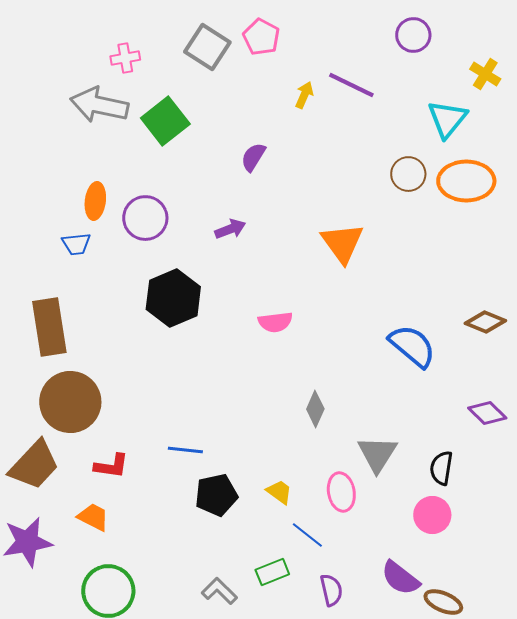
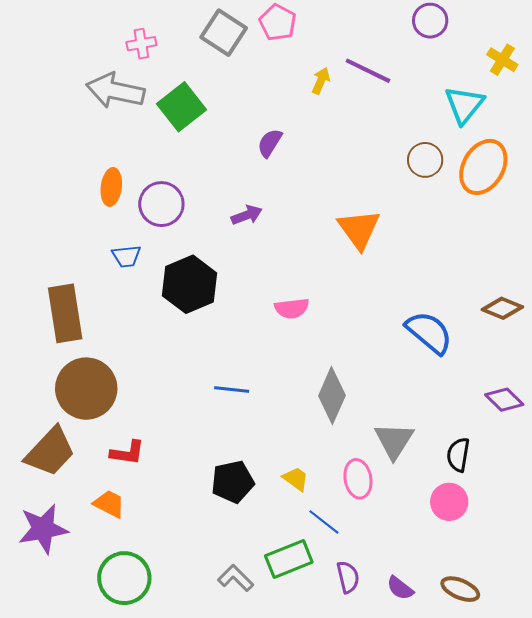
orange ellipse: (466, 181) -> (483, 167), turned -60
blue trapezoid: (76, 244) -> (126, 256), moved
gray diamond: (315, 409) -> (332, 396), size x1.5
blue line: (185, 450) -> (232, 390), moved
green rectangle: (272, 572) -> (289, 559), size x1.4
purple semicircle: (400, 578) -> (400, 588), moved, size x0.7

